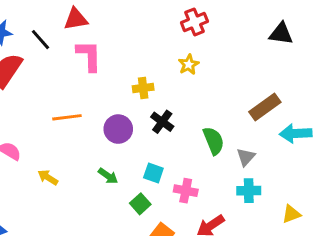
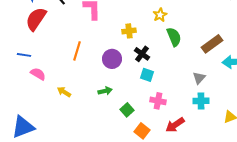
orange line: (67, 117) -> (77, 51), turned -66
green semicircle: (214, 141) -> (174, 37), moved
cyan square: (153, 173) -> (147, 75), moved
green arrow: (108, 176) -> (105, 91), turned -48

